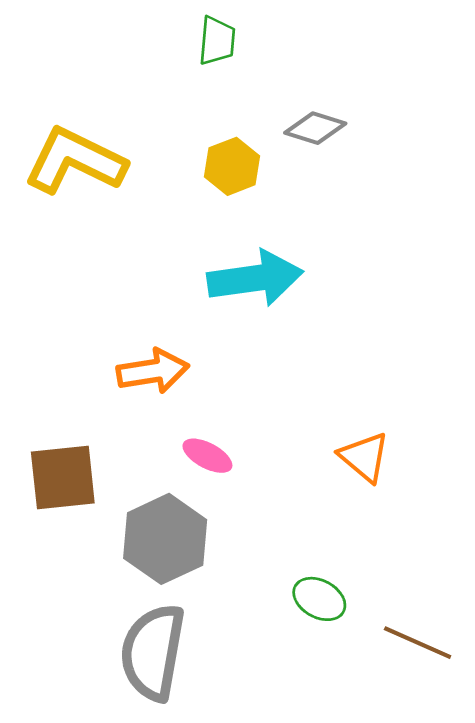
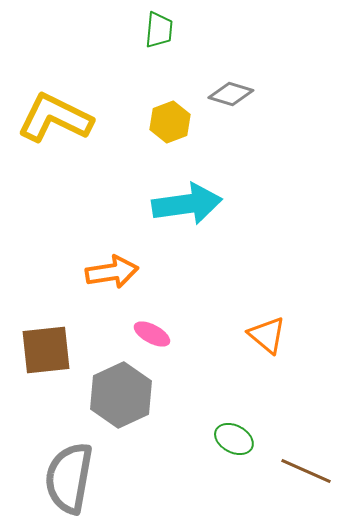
gray semicircle: (153, 652) -> (69, 478), moved

